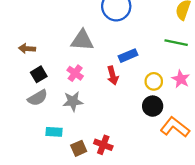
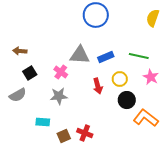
gray triangle: (82, 40) -> (80, 55), moved
green line: (176, 43) -> (139, 56), moved
red arrow: (113, 76) -> (98, 86), moved
yellow circle: (154, 81) -> (120, 79), moved
gray semicircle: (38, 98) -> (18, 95), moved

